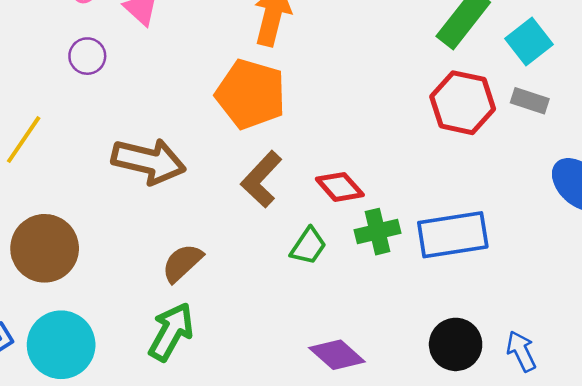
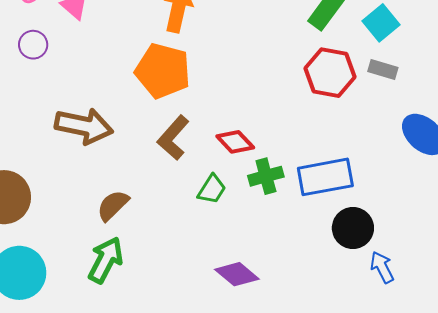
black circle: (456, 344) -> (353, 228), moved

